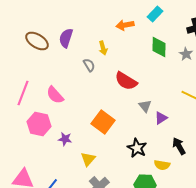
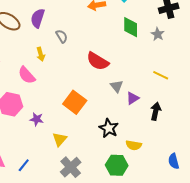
yellow arrow: (103, 48) -> (41, 54), moved
gray semicircle: (89, 65) -> (62, 36), moved
black arrow: (179, 146) -> (156, 111), moved, turned 42

